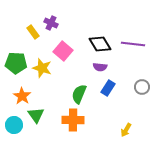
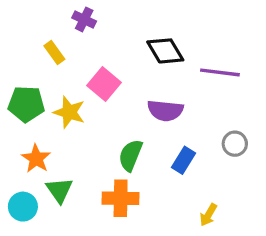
purple cross: (51, 23) -> (84, 19), moved
black diamond: (100, 44) -> (165, 51), moved
purple semicircle: (100, 67) -> (165, 111), size x1.5
blue rectangle: (108, 88) -> (183, 160), moved

